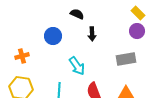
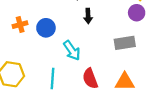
blue circle: (53, 36) -> (46, 28), moved
orange cross: (22, 56) -> (20, 25), moved

